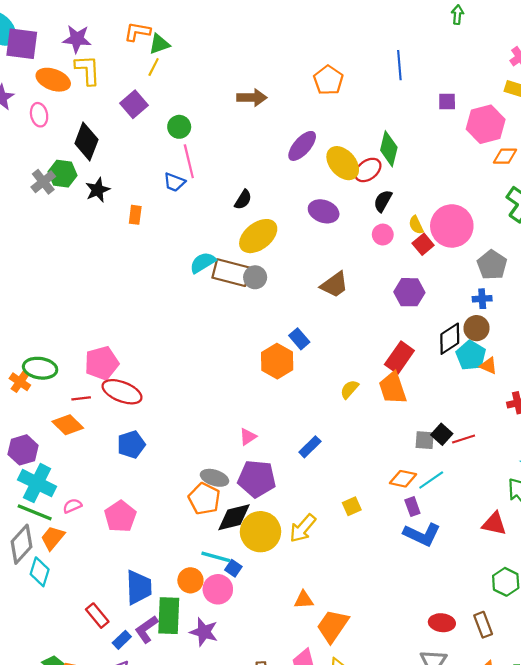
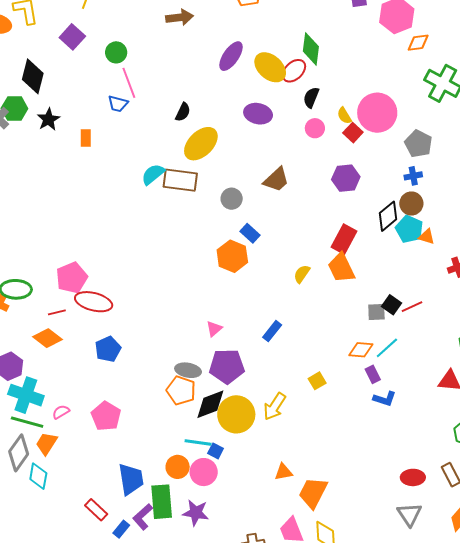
gray circle: (255, 277) -> (232, 199), moved
blue L-shape: (422, 534) -> (385, 399), size x0.7

